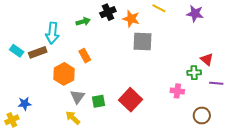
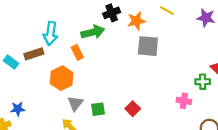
orange star: (131, 19) -> (136, 21), turned -30
green arrow: (83, 22) -> (93, 32), moved, size x1.5
cyan rectangle: (17, 51) -> (11, 62), moved
orange rectangle: (85, 56) -> (77, 52), moved
red square: (131, 100) -> (133, 109), size x0.6

